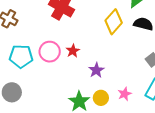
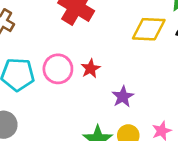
yellow diamond: (114, 22) -> (149, 29), turned 50

